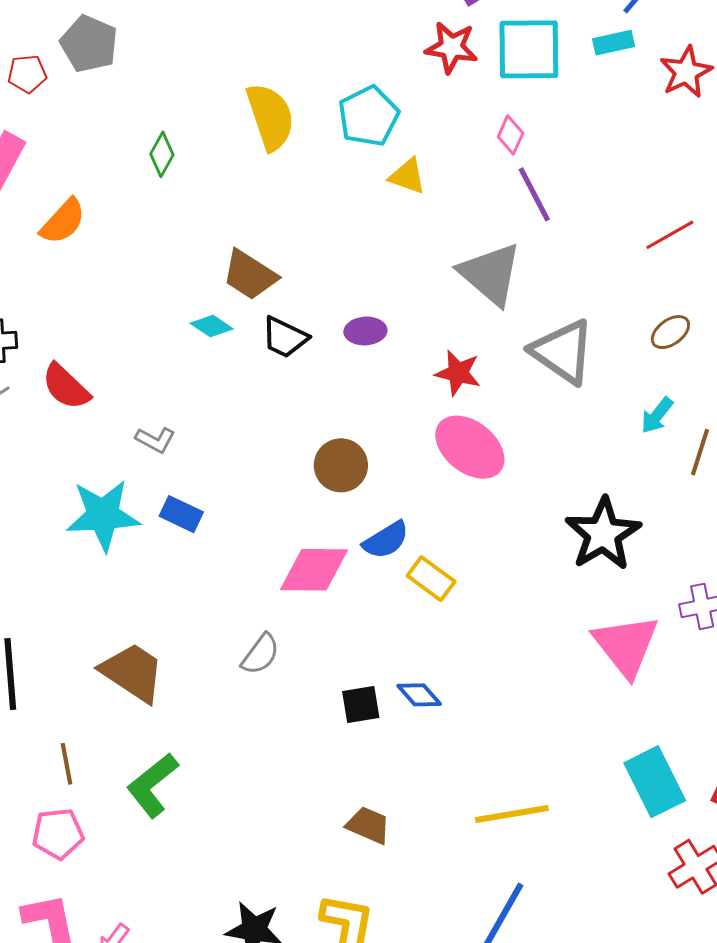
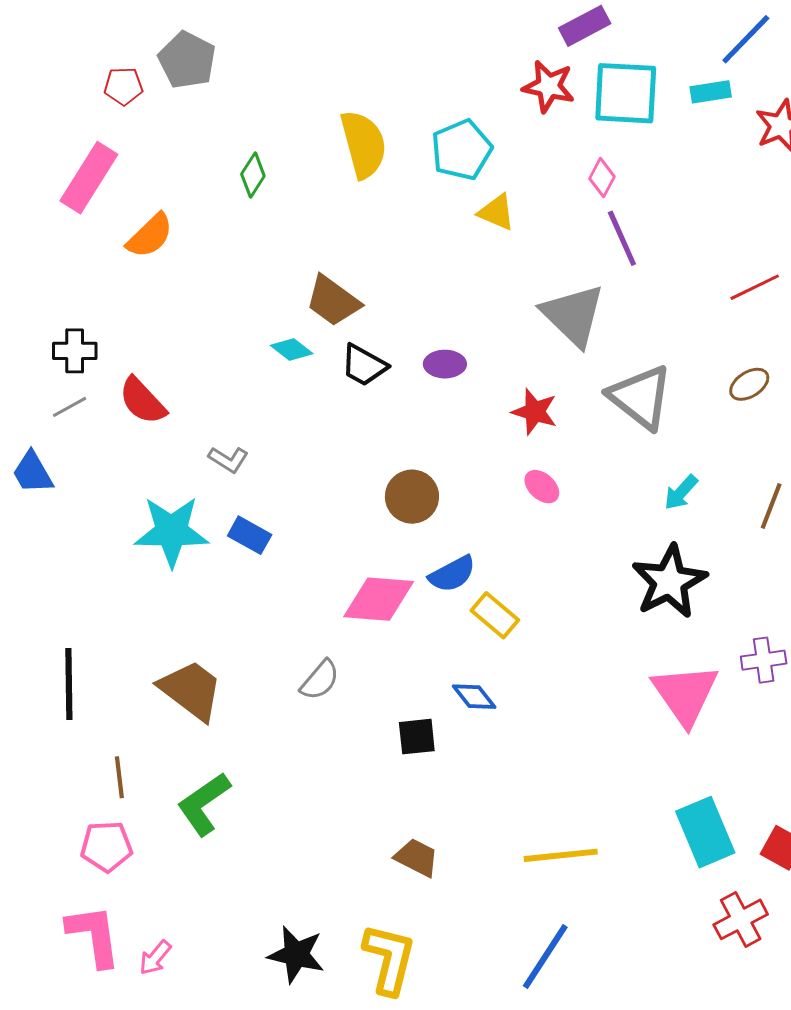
cyan arrow: (657, 415) -> (681, 492), moved
pink ellipse: (470, 447) -> (542, 487), size x0.5
blue diamond: (419, 695) -> (474, 697), moved

